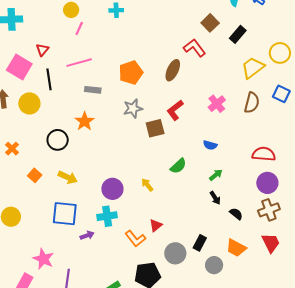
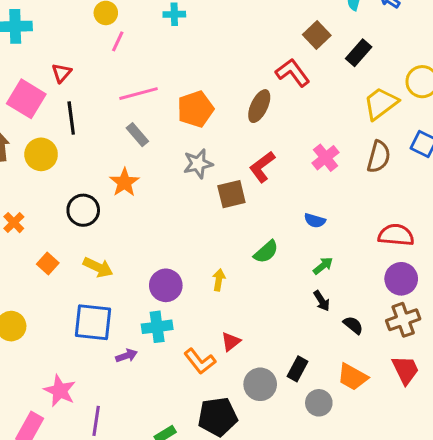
pink line: (79, 63) -> (139, 94), moved
gray rectangle: (93, 90) -> (137, 135), turned 42
yellow arrow: (147, 185) -> (219, 280), turned 48

